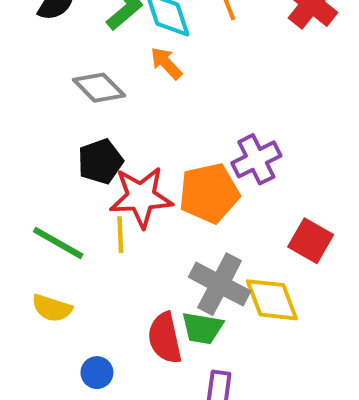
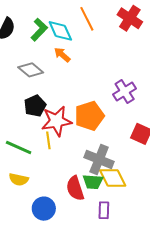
purple cross: (256, 159) -> (125, 91), moved
yellow diamond: (272, 300) -> (113, 178), moved
blue circle: (97, 373) -> (44, 209), size x1.5

